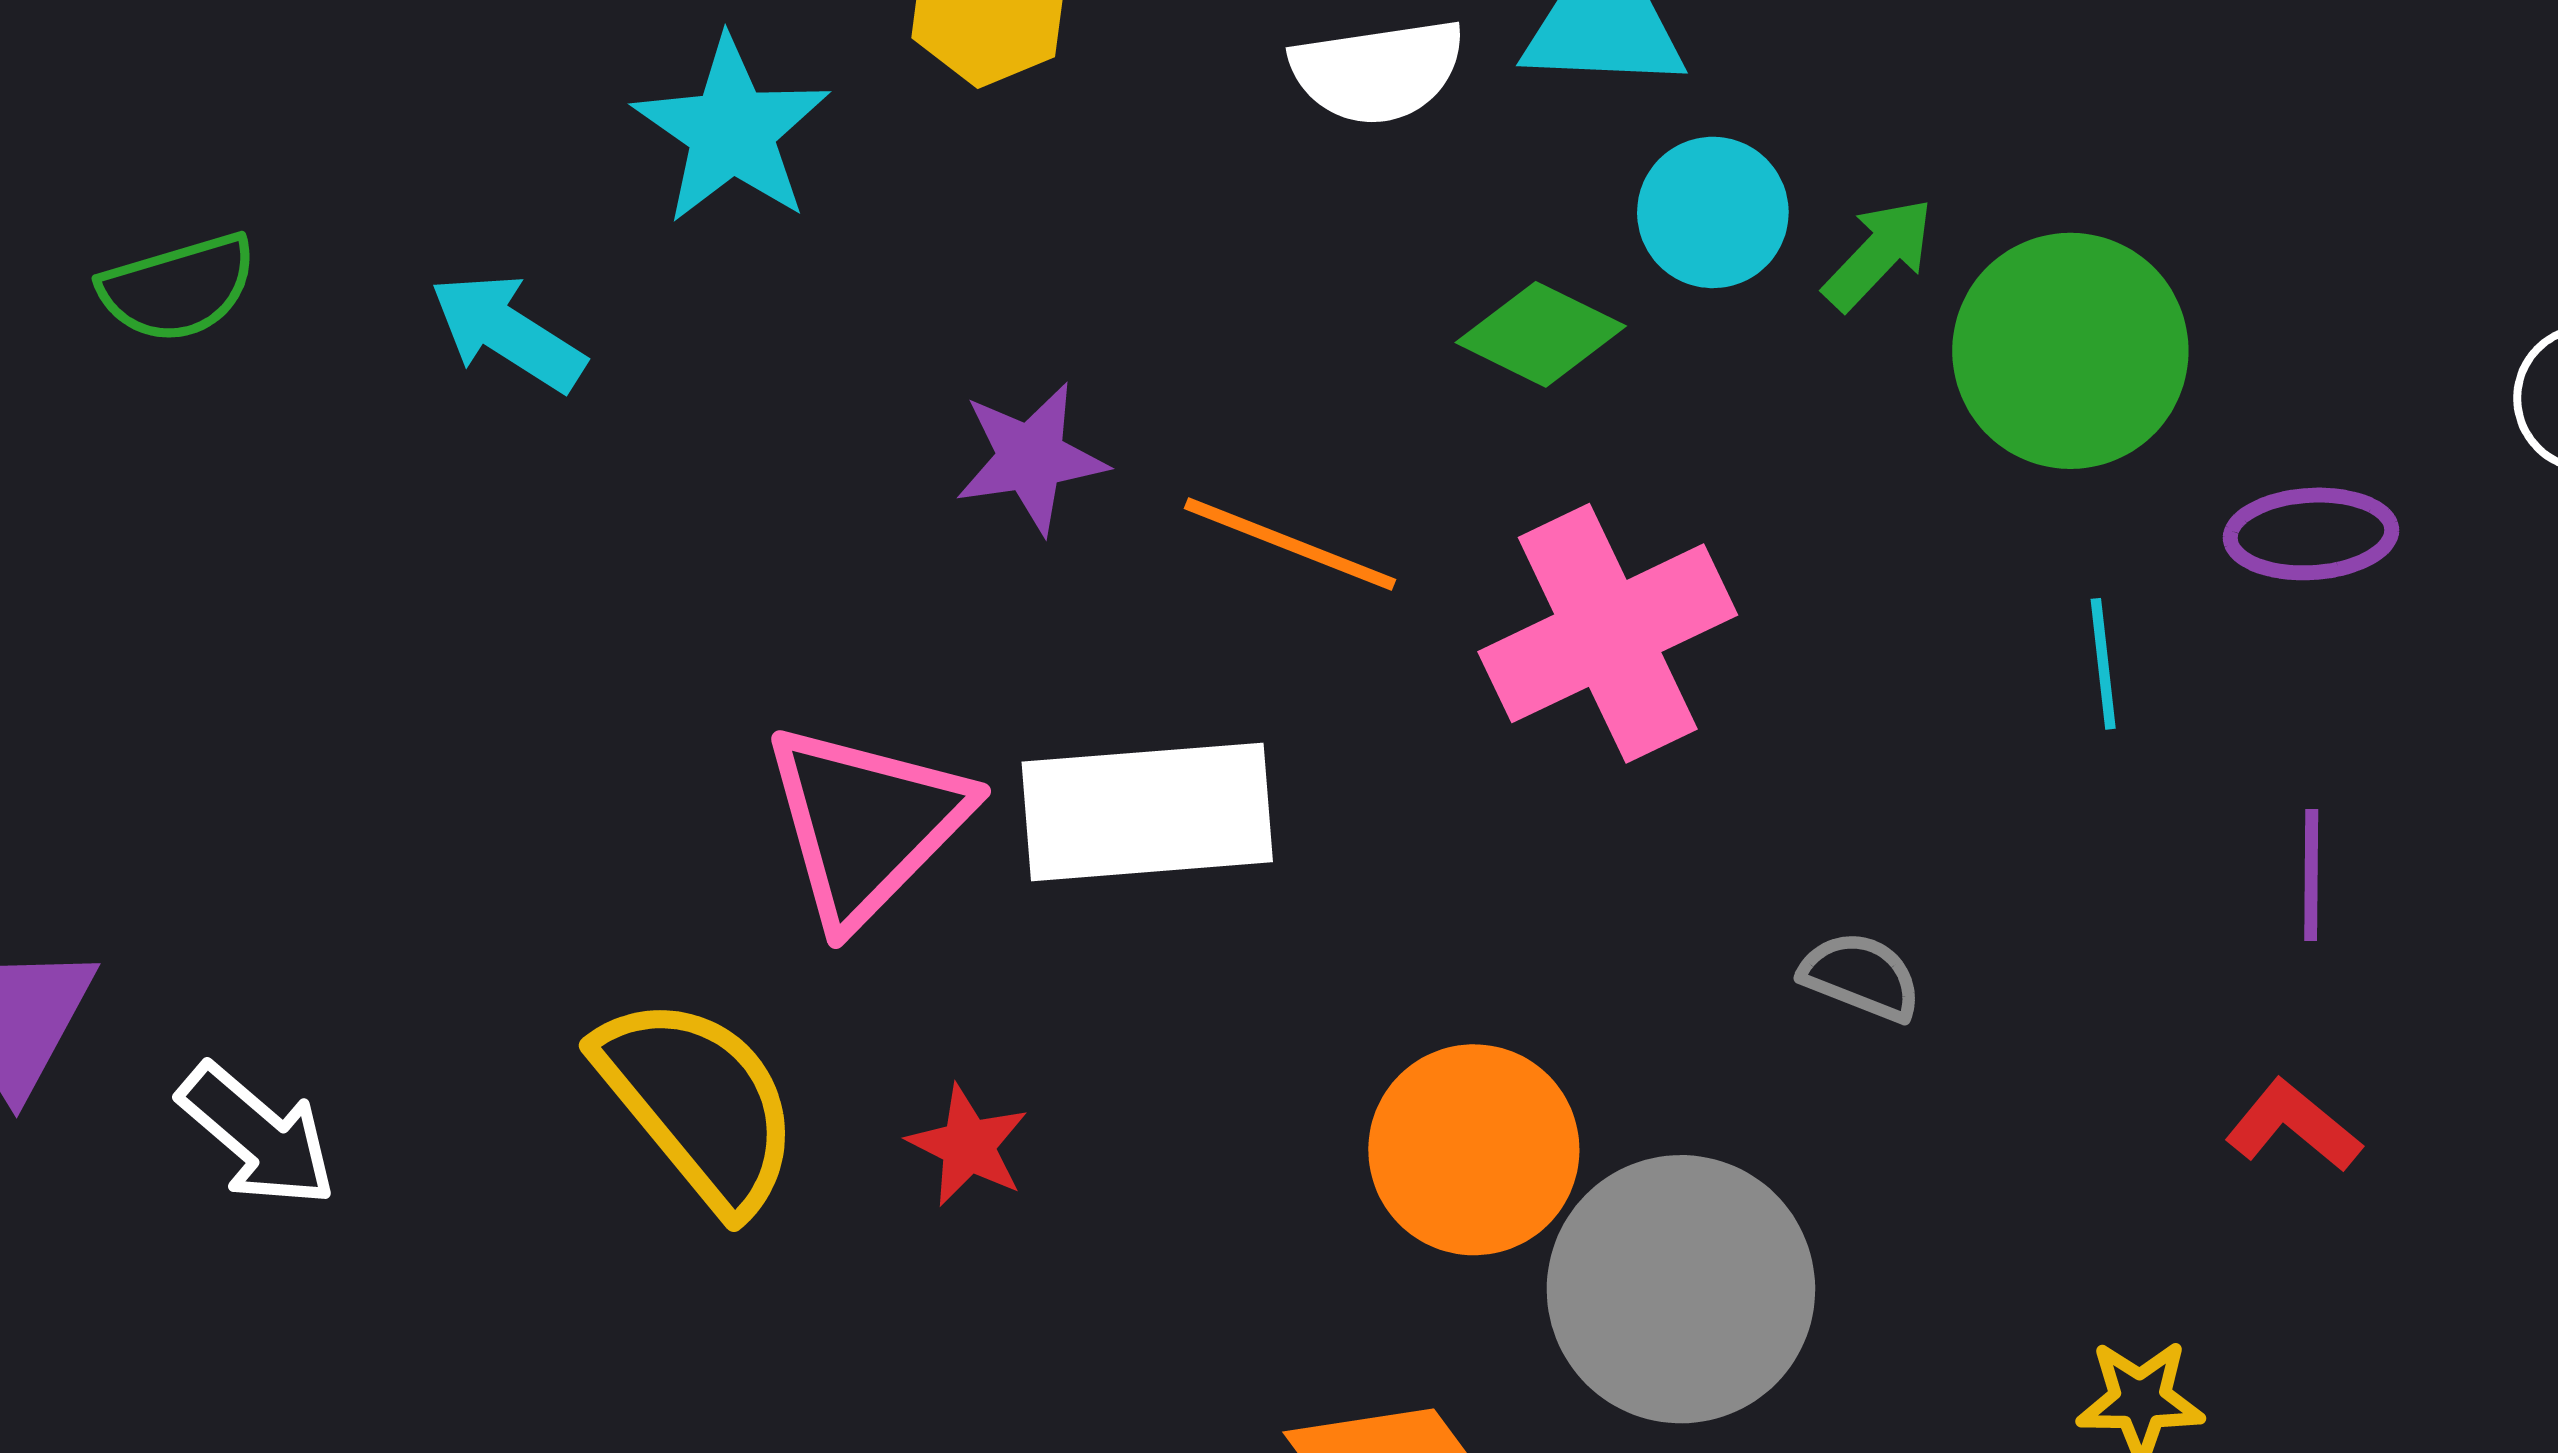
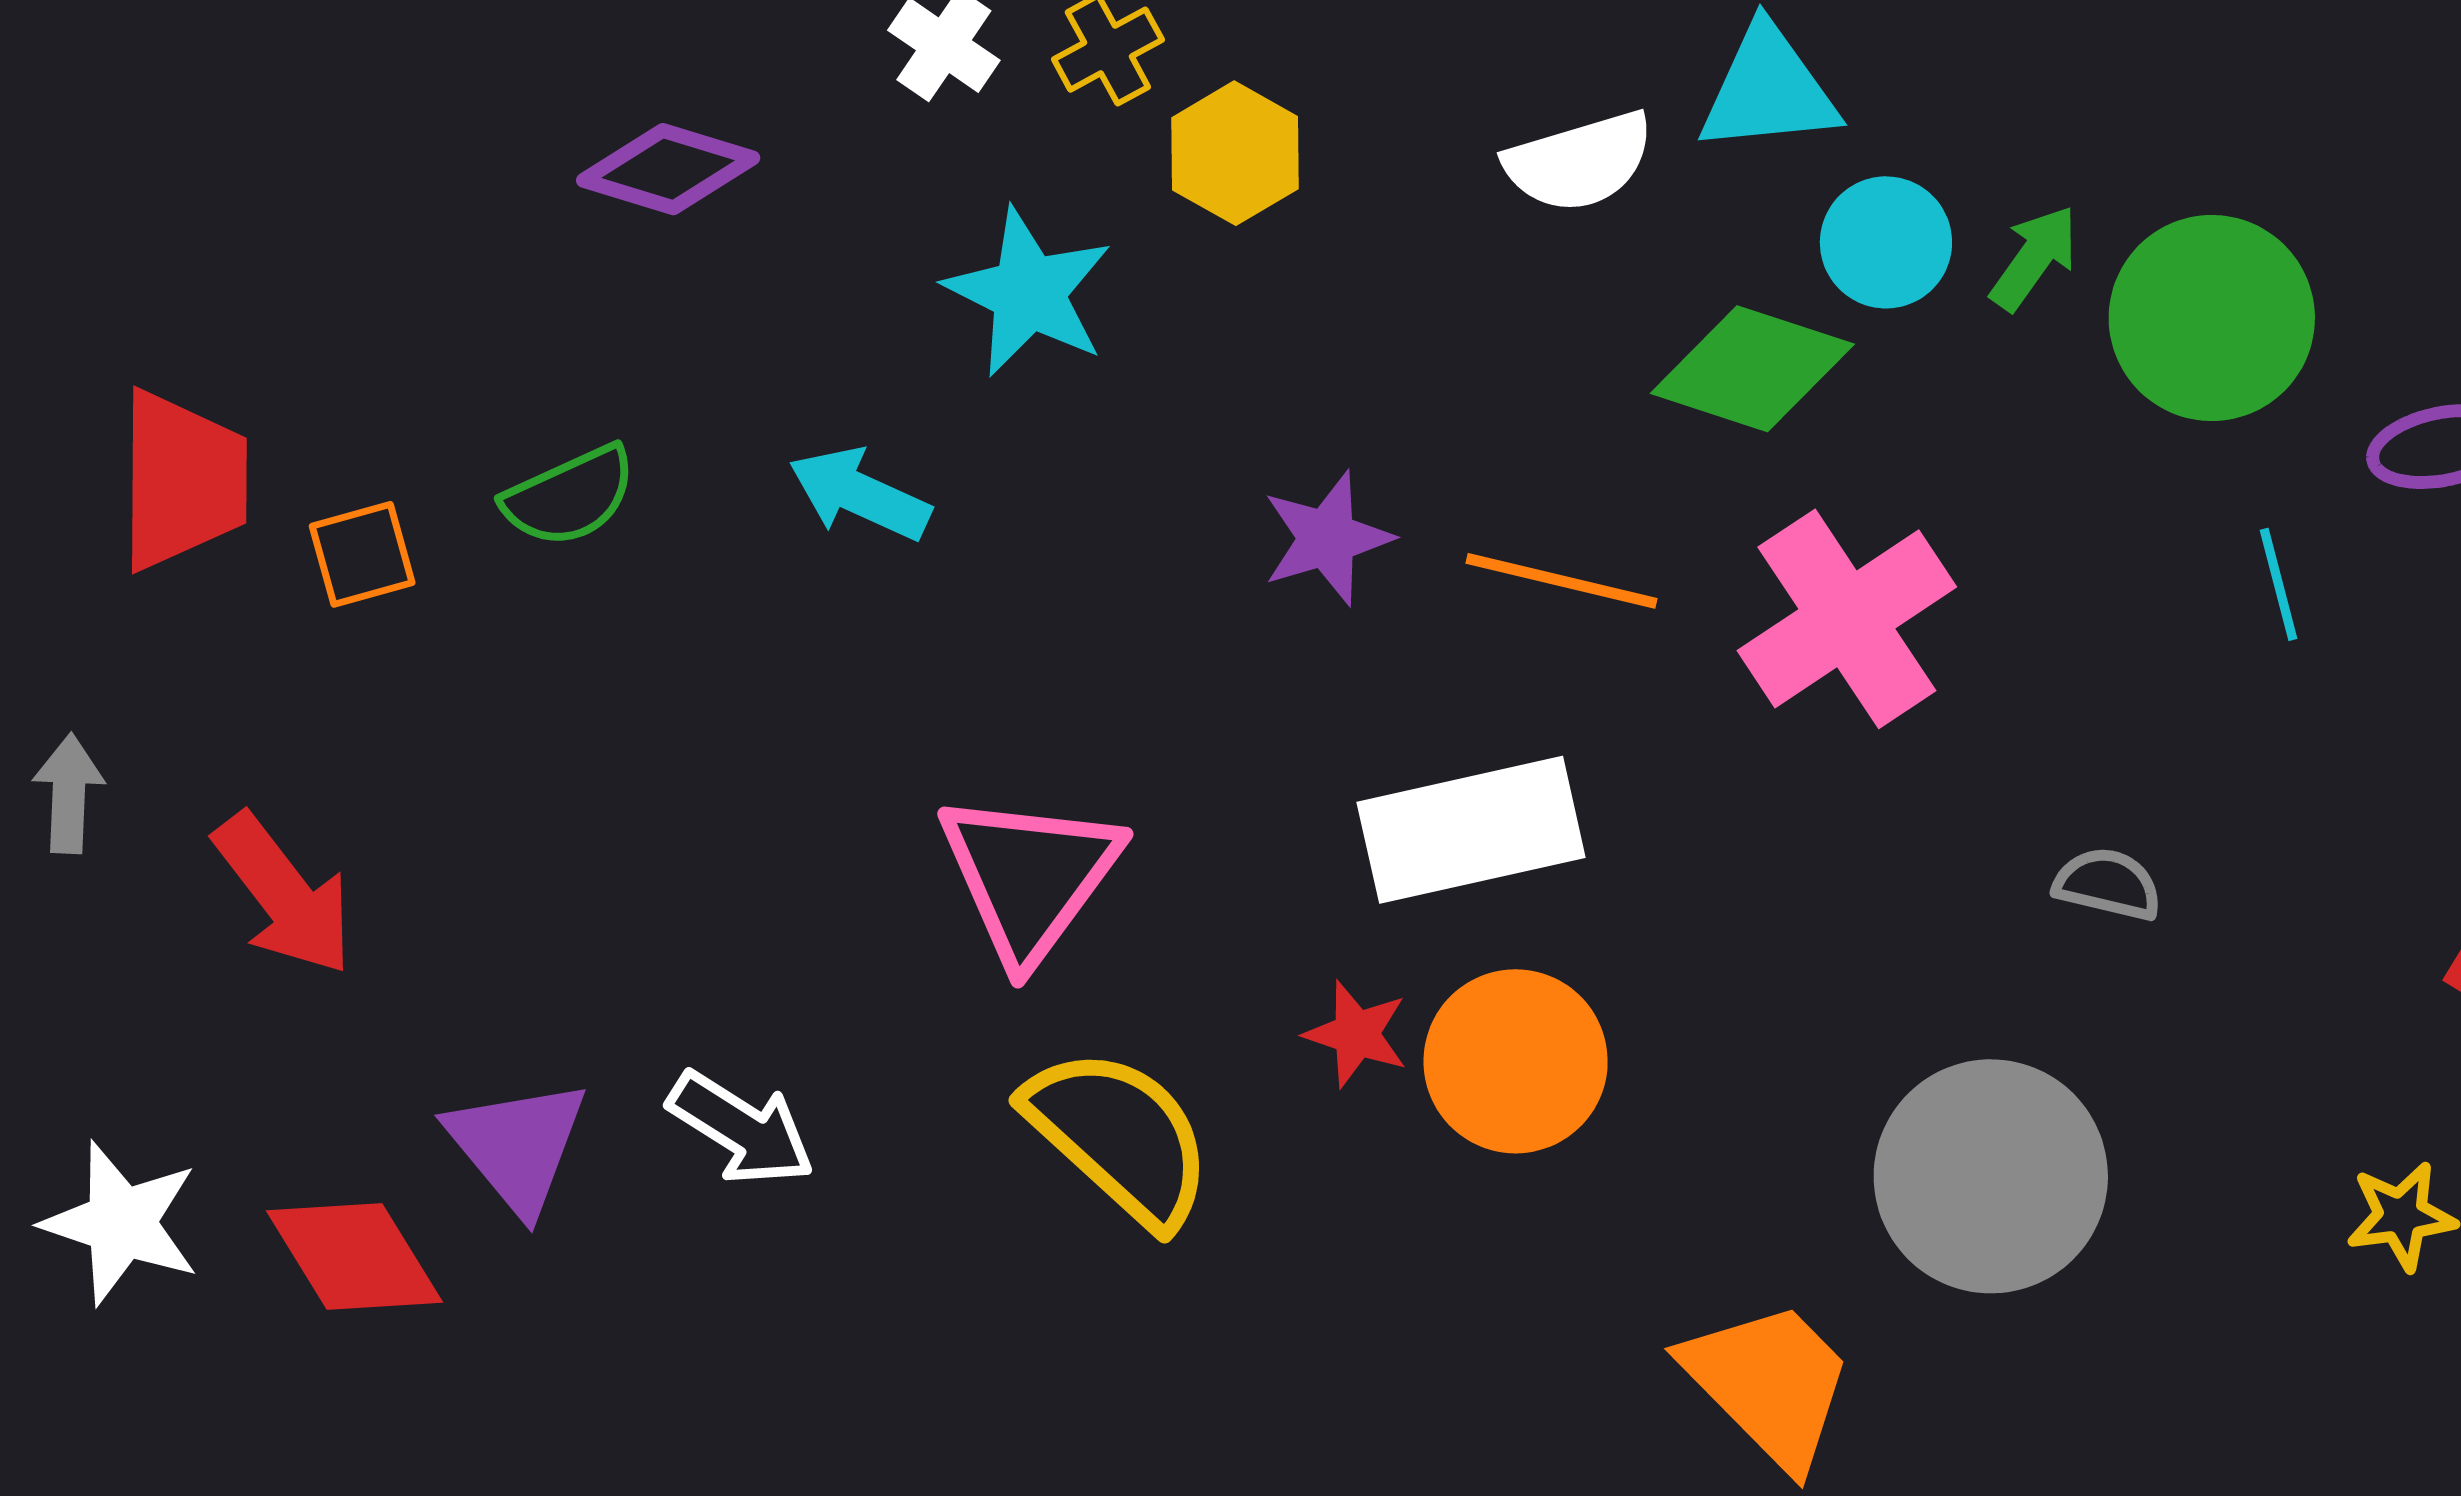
green diamond: (1541, 334) -> (1752, 369), size x1.4
pink triangle: (866, 823) -> (1030, 876), moved
white arrow: (257, 1135) -> (741, 1128), moved
red star: (968, 1146) -> (1356, 1034), moved
orange circle: (1474, 1150) -> (1516, 1061), moved

